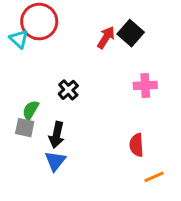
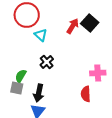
cyan triangle: (19, 39) -> (41, 35), moved
pink cross: (145, 85) -> (98, 73), moved
red semicircle: (137, 145) -> (86, 94), moved

